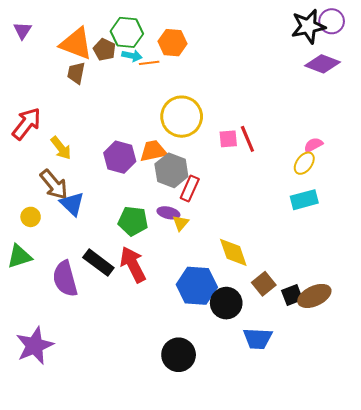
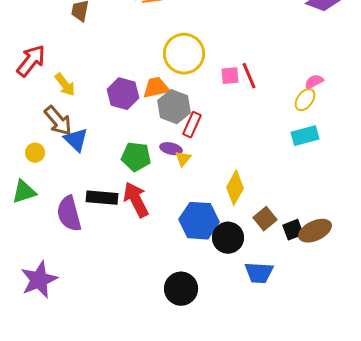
yellow diamond: (233, 252) -> (235, 188), turned 48
black rectangle: (98, 263) -> (102, 198), turned -32

